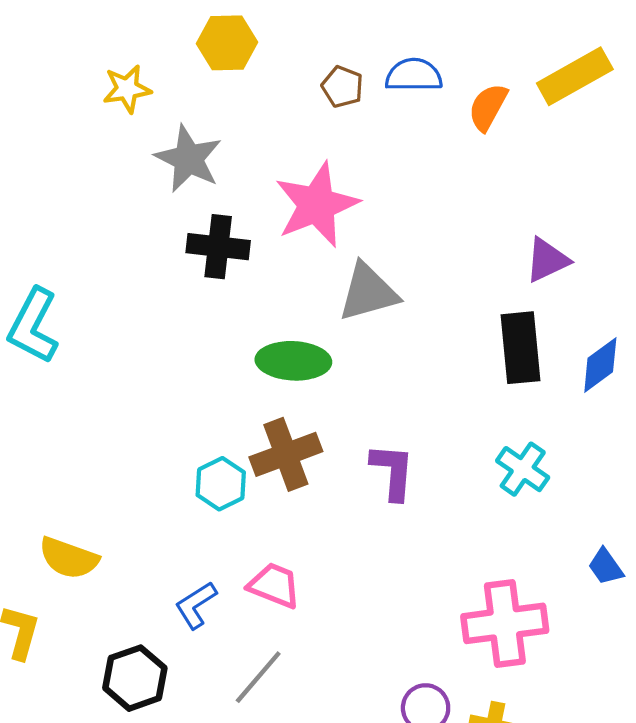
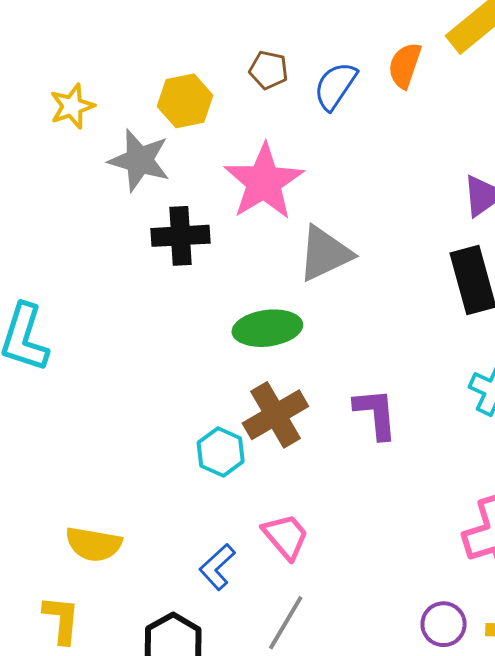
yellow hexagon: (227, 43) -> (185, 101), moved
blue semicircle: (414, 75) -> (335, 86), moved, turned -46
pink trapezoid: (274, 585) -> (286, 536), turned 38

